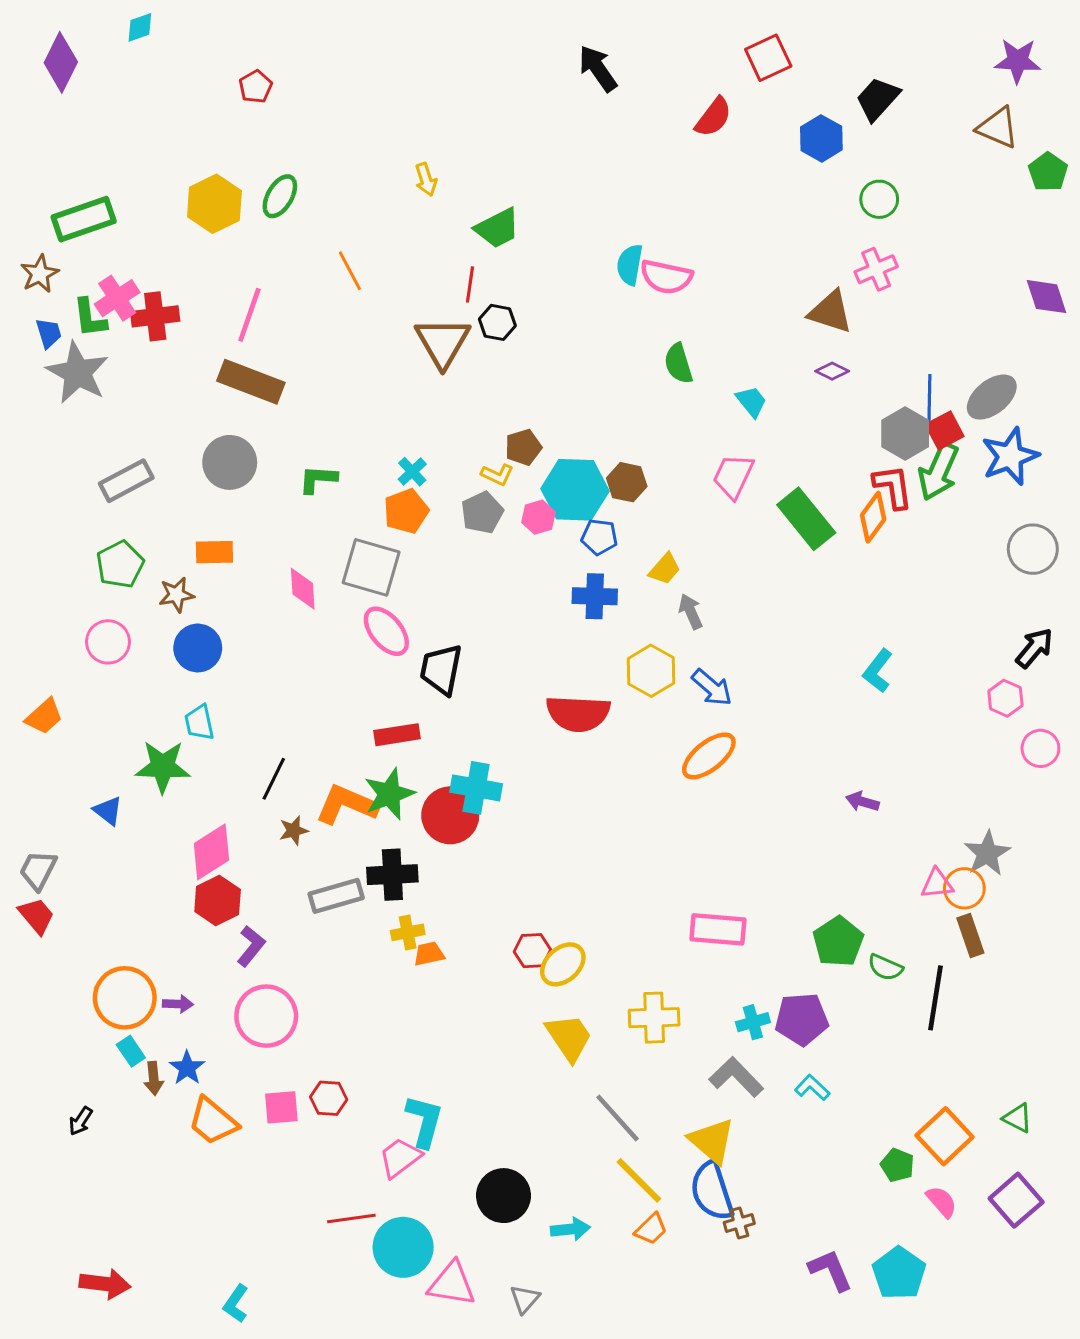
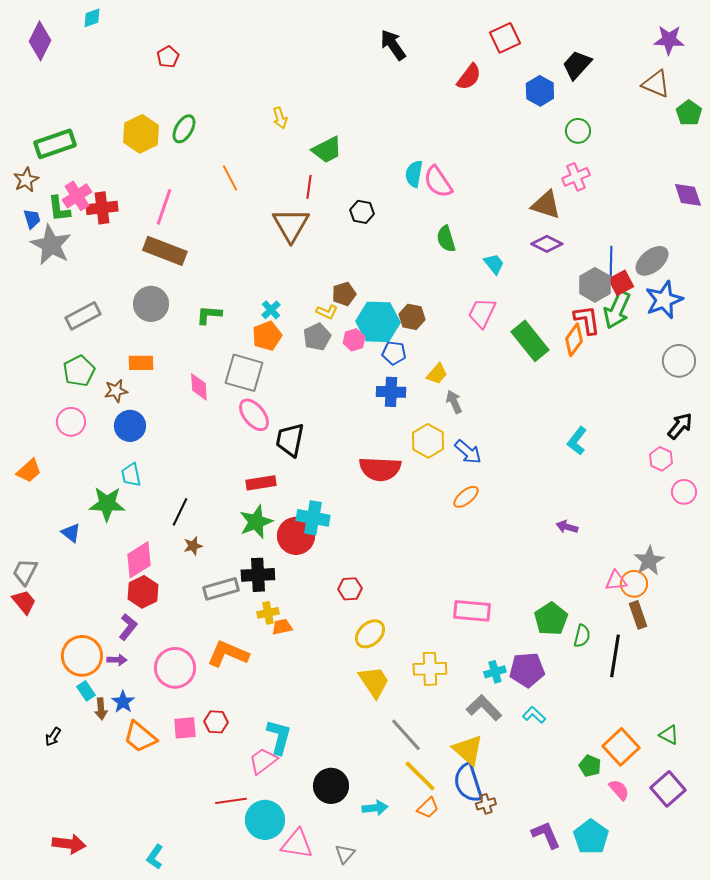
pink semicircle: (666, 277) -> (438, 182), turned 44
black hexagon: (497, 322) -> (362, 212), moved
purple diamond: (832, 371) -> (547, 244), size x1.4
orange ellipse: (709, 756) -> (466, 497), size x0.7
orange L-shape: (347, 805) -> (228, 654), moved
purple L-shape: (251, 946) -> (128, 627), moved
red hexagon: (532, 951) -> (350, 589), moved
green semicircle: (885, 967) -> (582, 636), turned -100

